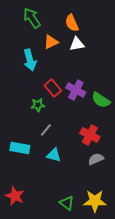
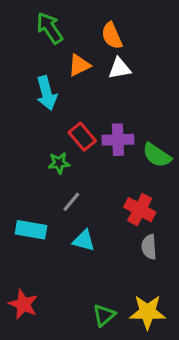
purple cross: (76, 90) -> (118, 140), turned -30
gray semicircle: (96, 159) -> (149, 247), turned -70
green triangle: (67, 203) -> (104, 315), turned 42

